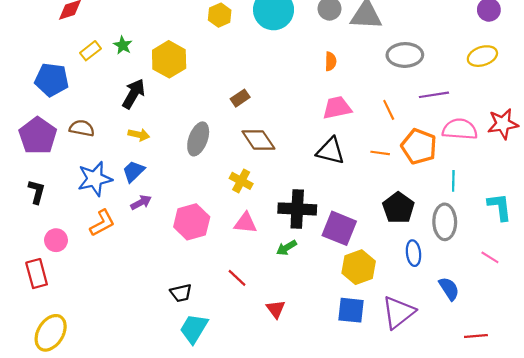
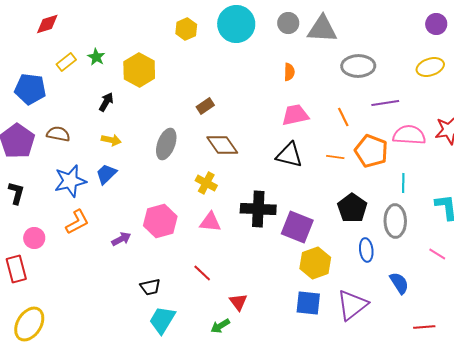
black arrow: (134, 94) -> (106, 102), size x0.7
purple arrow: (141, 202) -> (121, 239), moved
green arrow: (286, 248) -> (220, 326), moved

